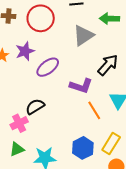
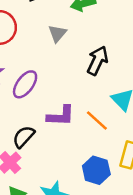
gray triangle: (83, 36) -> (57, 33), size x0.7
purple L-shape: (81, 86) -> (61, 116), moved

